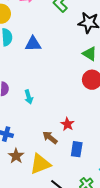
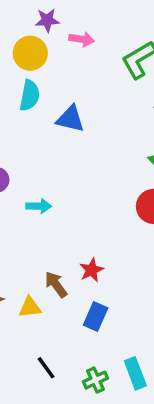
cyan arrow: (29, 97) -> (39, 206), turned -88
yellow triangle: (40, 164) -> (30, 307), moved, size x0.6

